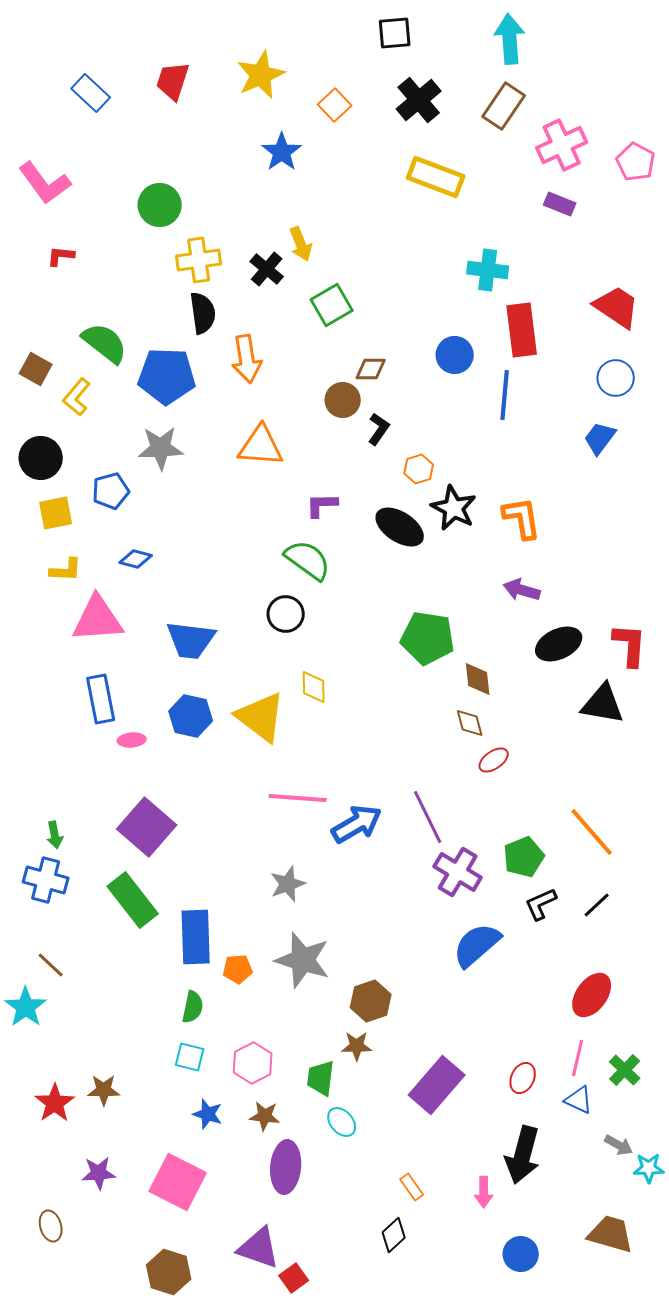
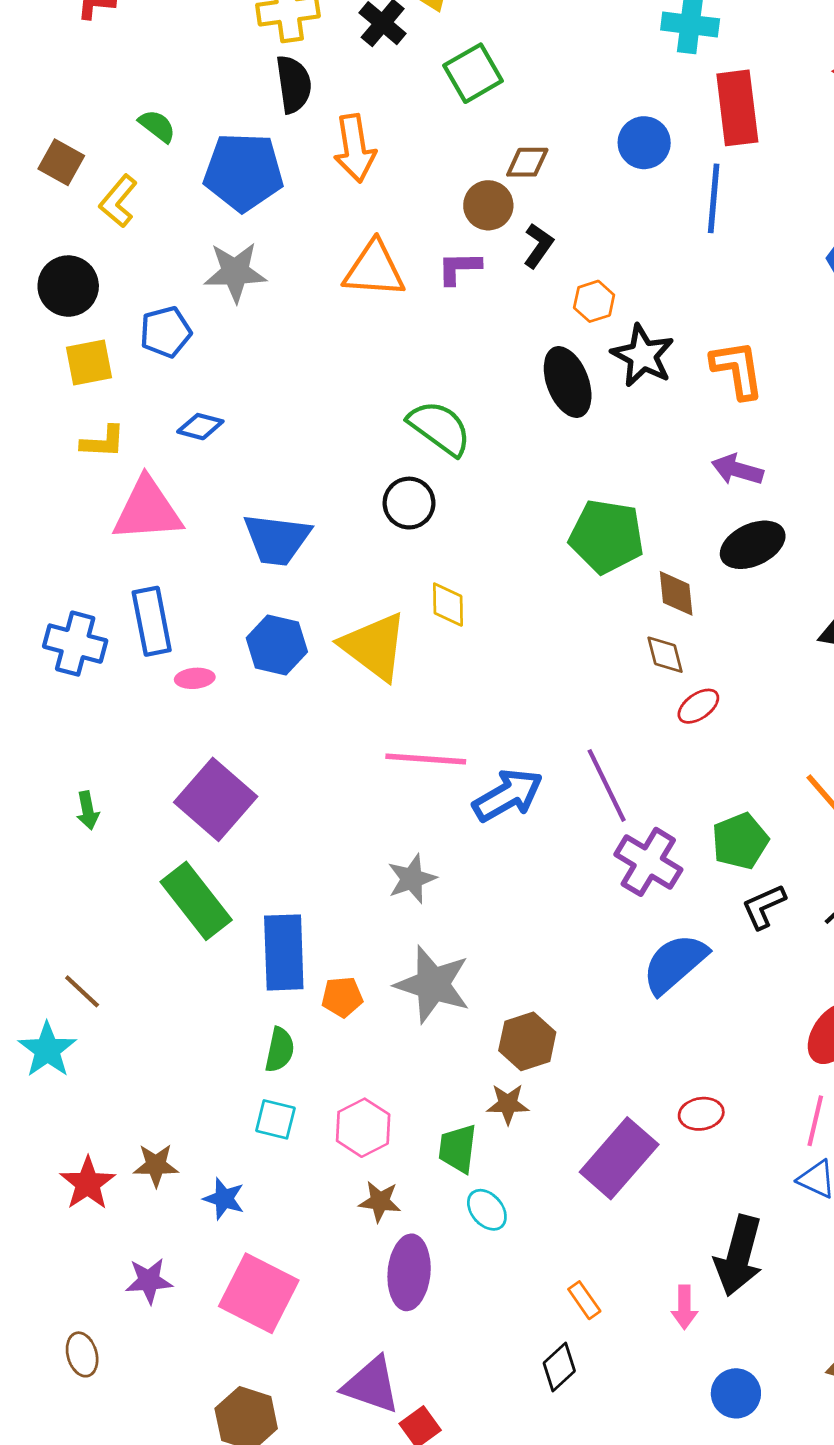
green semicircle: (105, 343) -> (157, 126), size x0.6
purple L-shape: (322, 505) -> (459, 268), moved
black ellipse: (400, 527) -> (568, 382), turned 36
black ellipse: (559, 644) -> (753, 545), moved
blue cross: (46, 880) -> (75, 644), moved
red ellipse: (523, 1078) -> (701, 1114), moved, turned 56
blue star: (208, 1114) -> (224, 1199), moved

